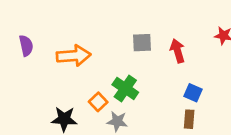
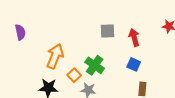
orange arrow: (74, 56) -> (55, 56), moved, turned -65
blue square: (193, 93) -> (134, 64), moved

